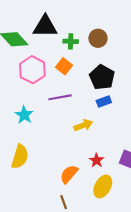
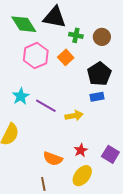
purple line: (60, 97) -> (46, 106), moved, turned 30
orange semicircle: (69, 174) -> (53, 159), turned -120

